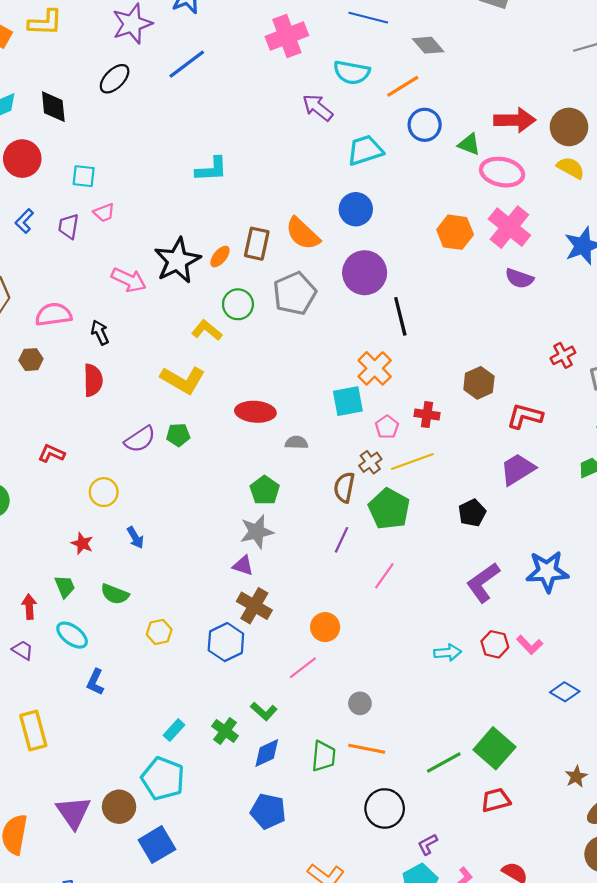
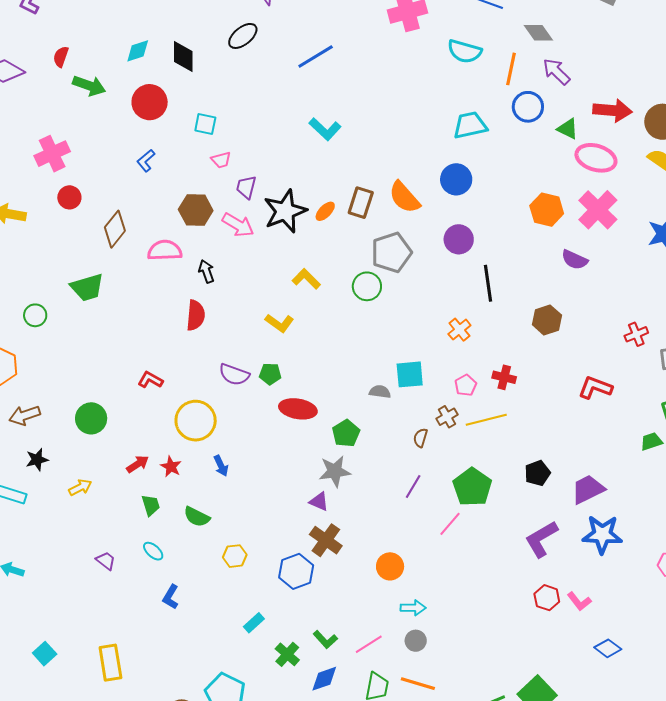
blue line: (187, 64) -> (316, 57), moved
orange line: (403, 86) -> (511, 69), turned -52
purple arrow: (318, 108) -> (556, 72), moved
cyan L-shape: (211, 169) -> (325, 129), turned 40
purple trapezoid: (69, 226) -> (246, 187), moved
purple circle: (365, 273) -> (459, 239), size x0.7
purple semicircle: (519, 278) -> (575, 260), moved
green circle: (238, 304) -> (367, 286), moved
brown hexagon: (31, 360) -> (196, 210), moved, size x1.5
orange cross: (375, 368) -> (459, 330), size x0.7
yellow L-shape: (183, 380) -> (279, 323), size x0.7
brown hexagon: (479, 383) -> (547, 320), moved
cyan square: (348, 401) -> (410, 374), moved
red ellipse: (255, 412) -> (298, 409), moved
purple semicircle: (140, 439) -> (234, 375), turned 48
purple trapezoid: (518, 469) -> (588, 489), moved
brown semicircle: (344, 487) -> (420, 438), size x0.7
yellow circle: (104, 492) -> (196, 421), size x1.5
green pentagon: (389, 509) -> (472, 487), moved
red arrow: (29, 607) -> (138, 464), moved, turned 55
cyan ellipse: (72, 635) -> (153, 551), size x0.7
cyan arrow: (448, 653) -> (413, 608), moved
pink line: (303, 668) -> (369, 644), moved
cyan rectangle: (174, 730) -> (254, 623), moved
yellow rectangle: (33, 731) -> (110, 663), moved

